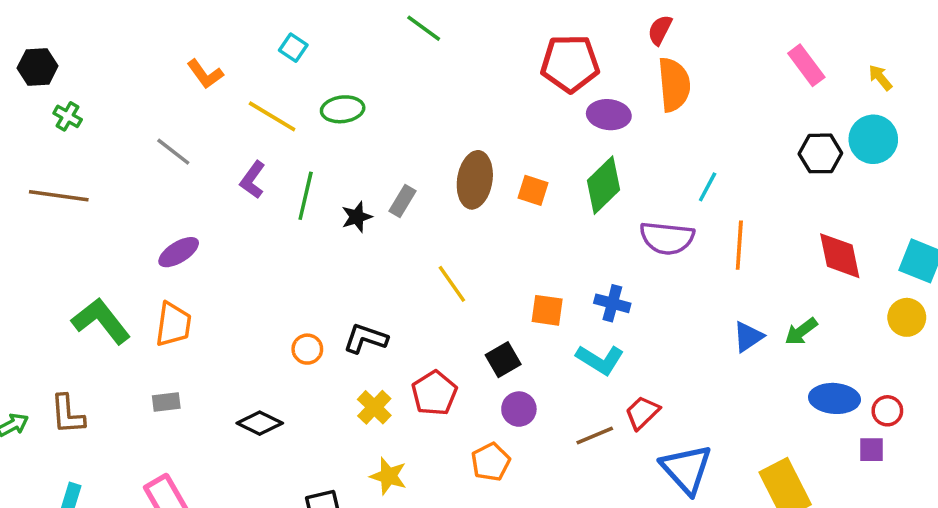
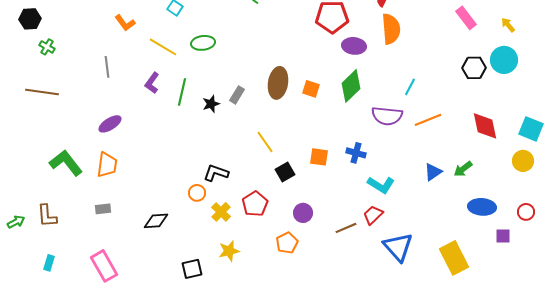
gray line: (173, 152) -> (107, 67), turned 45
orange line: (739, 245) -> (428, 120), turned 64
orange circle: (307, 349) -> (197, 193), moved
black square: (503, 360) -> (285, 172), moved
cyan L-shape: (600, 360) -> (381, 185), moved
red circle: (887, 411) -> (526, 212), moved
black diamond: (260, 423) -> (156, 221), turned -30
yellow star: (388, 476) -> (229, 251), turned -30

